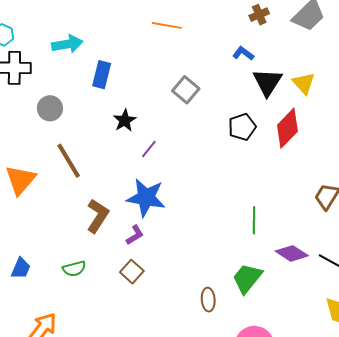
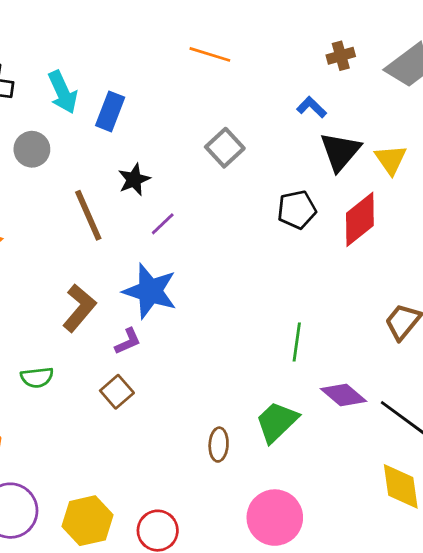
cyan arrow: (67, 44) -> (63, 92), moved, turned 68
brown line: (69, 161) -> (88, 215), moved

